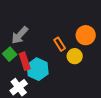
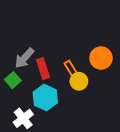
yellow circle: (75, 56) -> (79, 81), moved
red rectangle: (25, 61) -> (43, 68), moved

